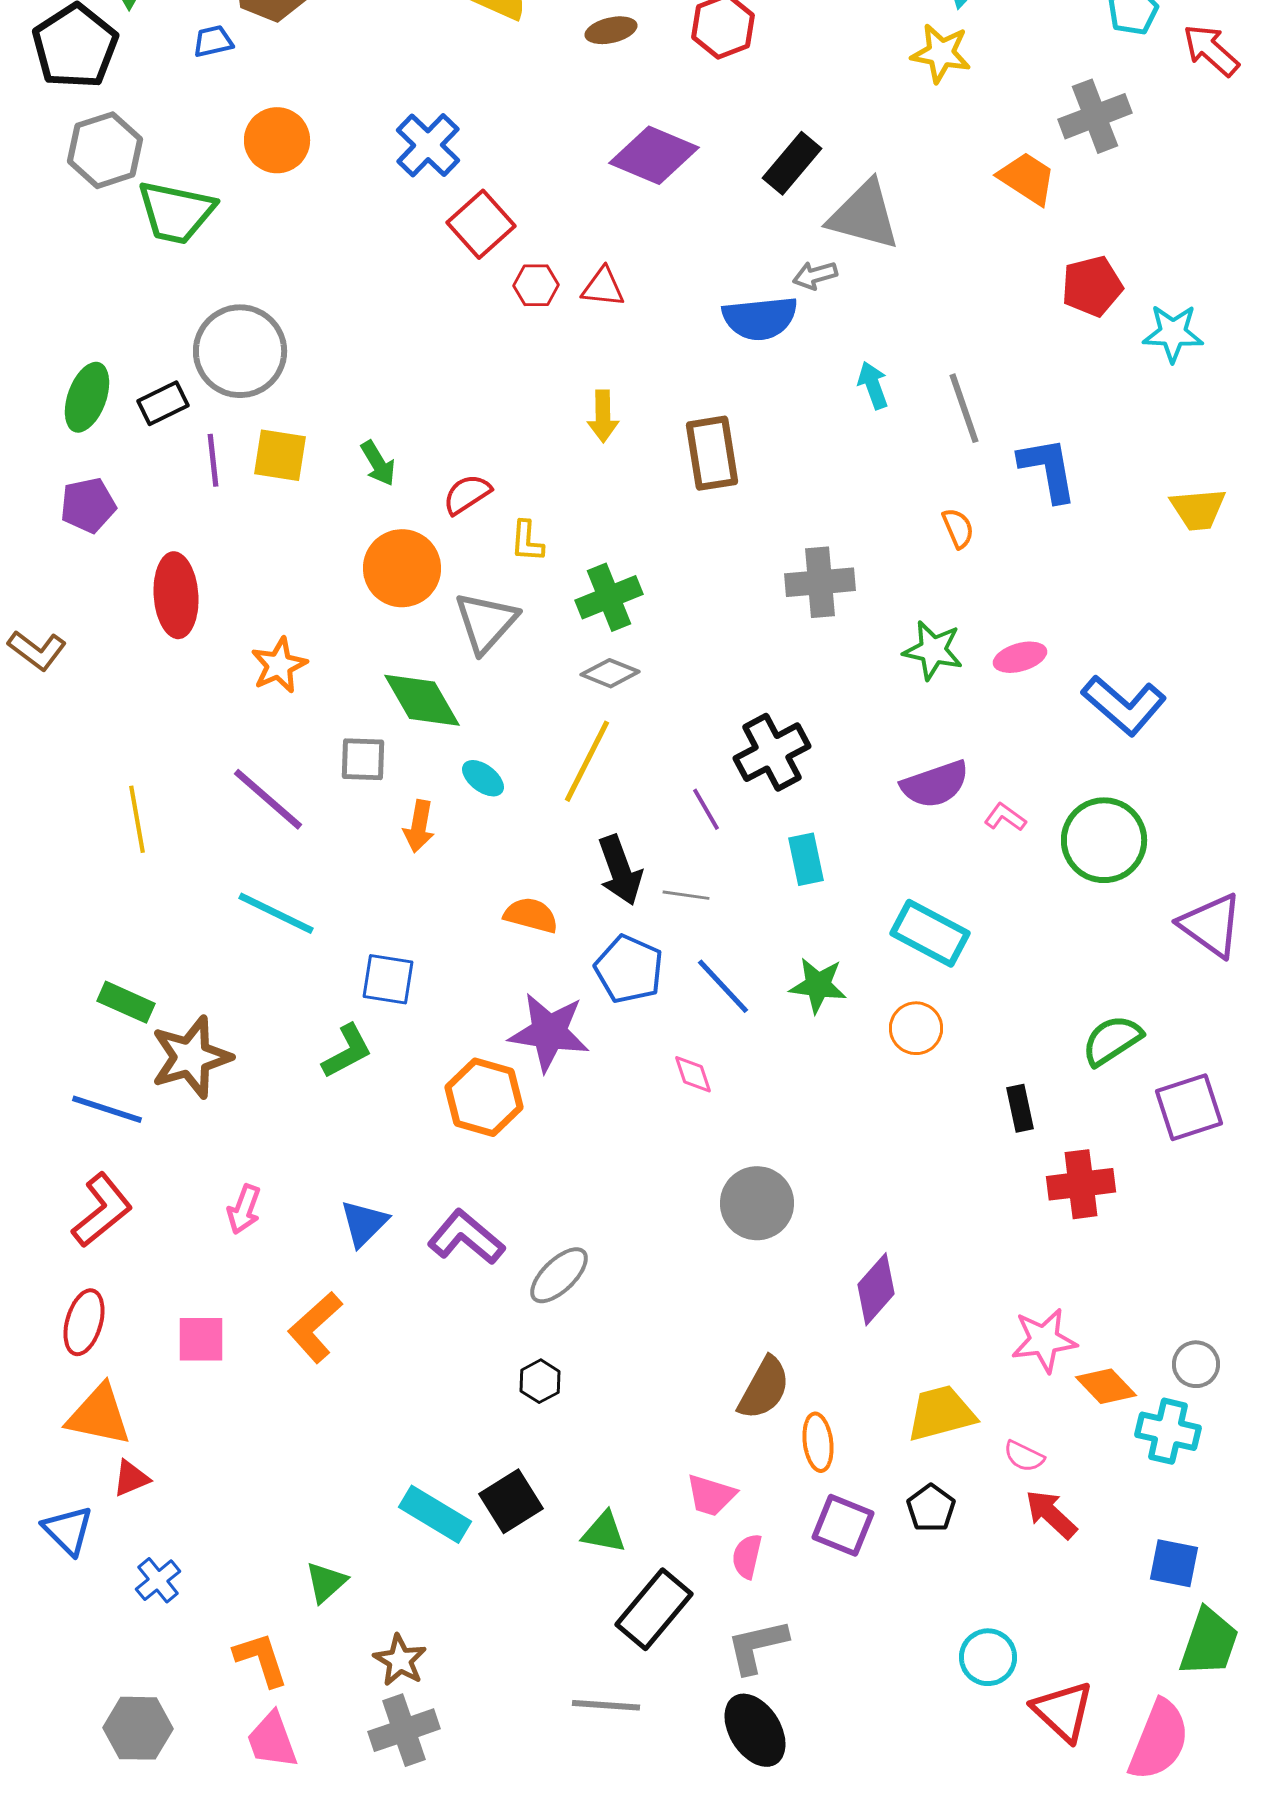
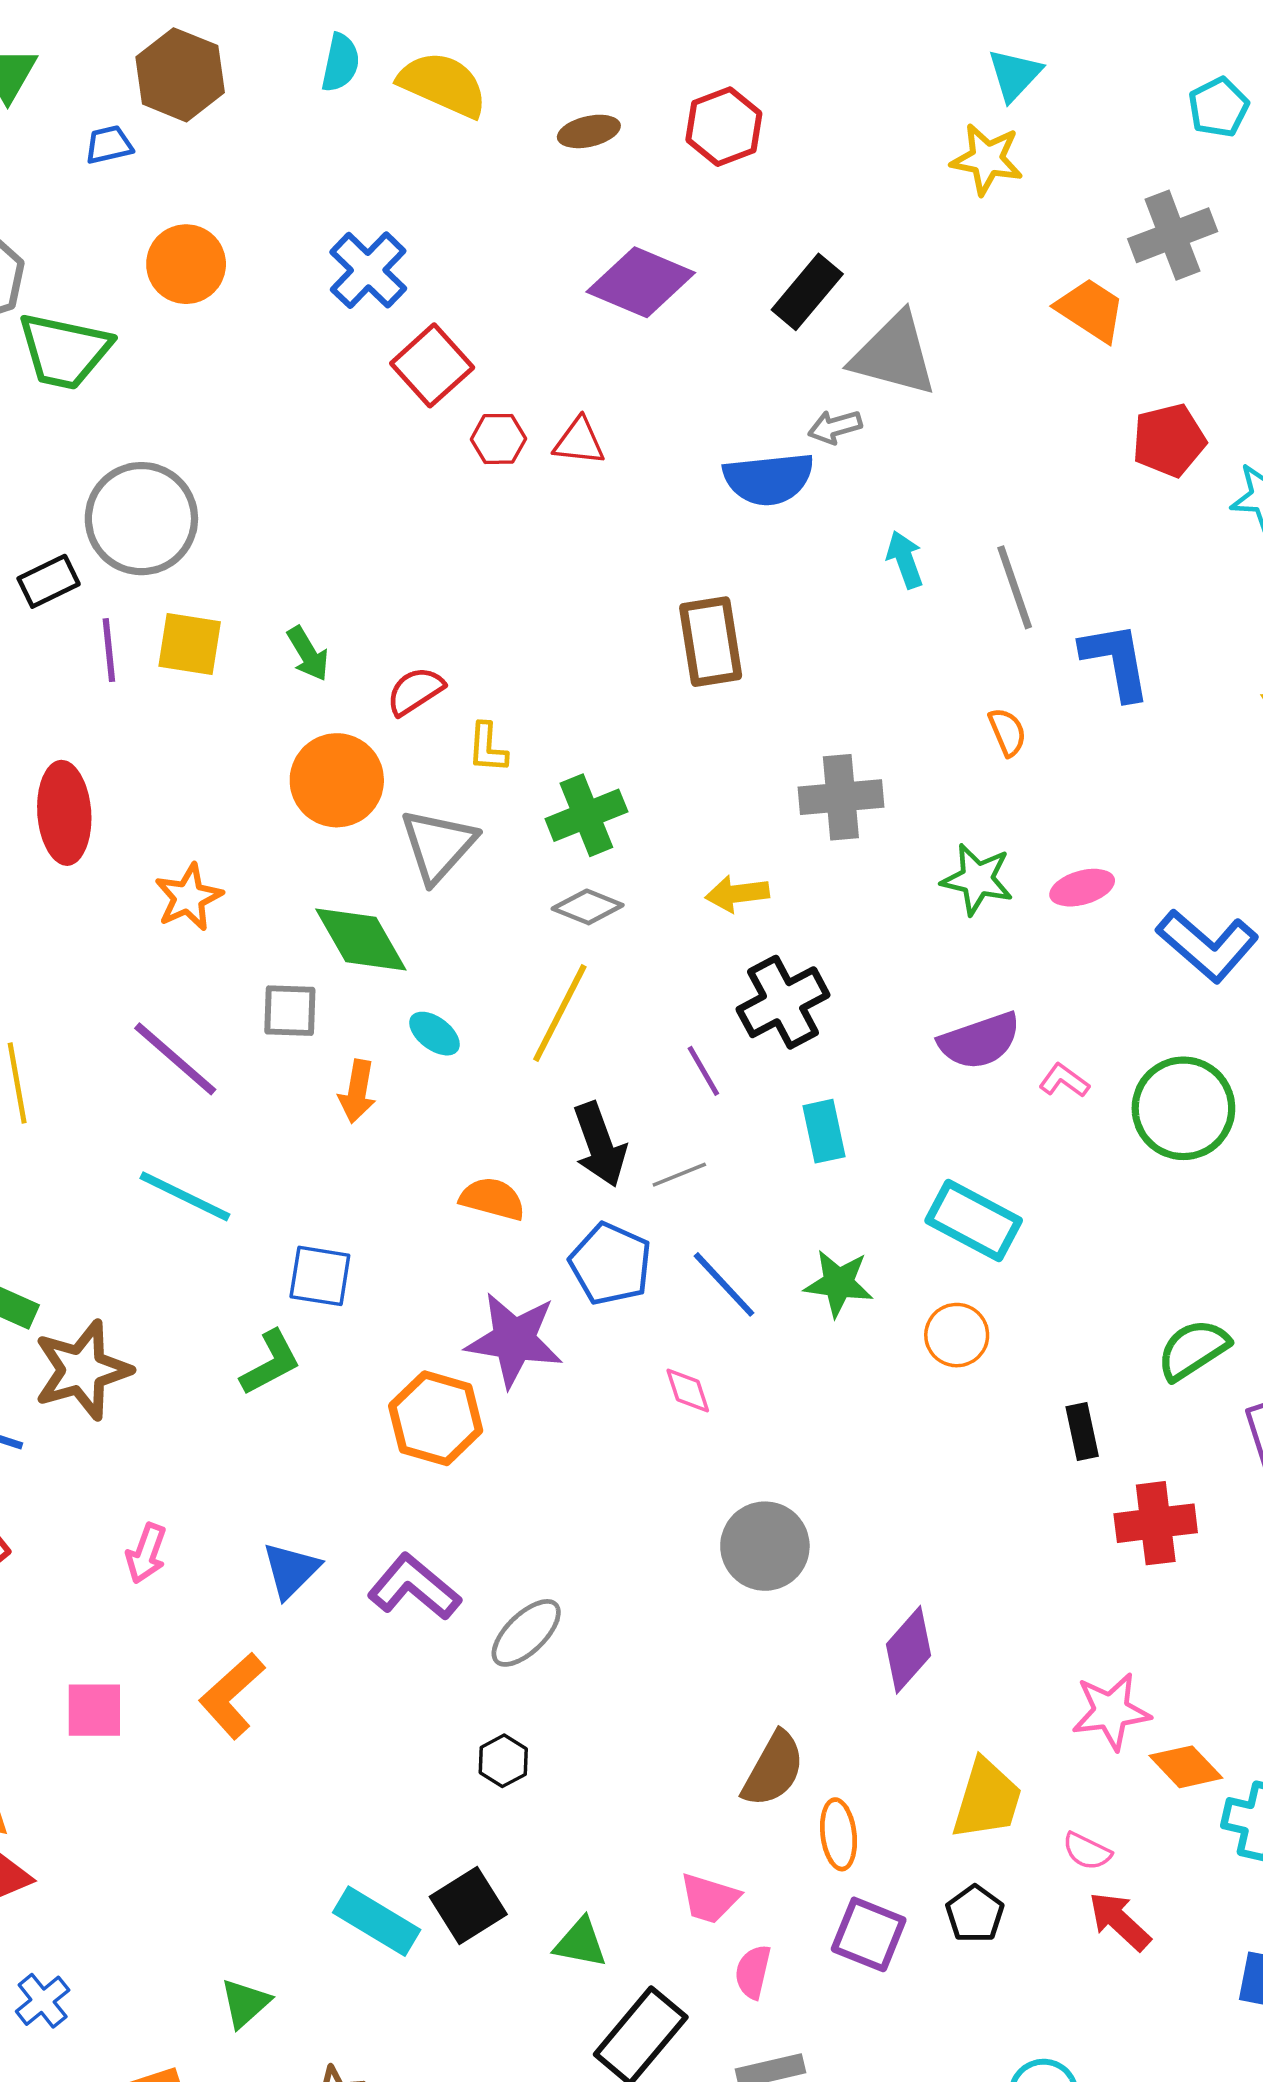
yellow arrow: (603, 416) -> (737, 894), moved, turned 84
gray line: (686, 895) -> (679, 1175), turned -30
yellow trapezoid: (941, 1413) -> (987, 1799), turned 122

